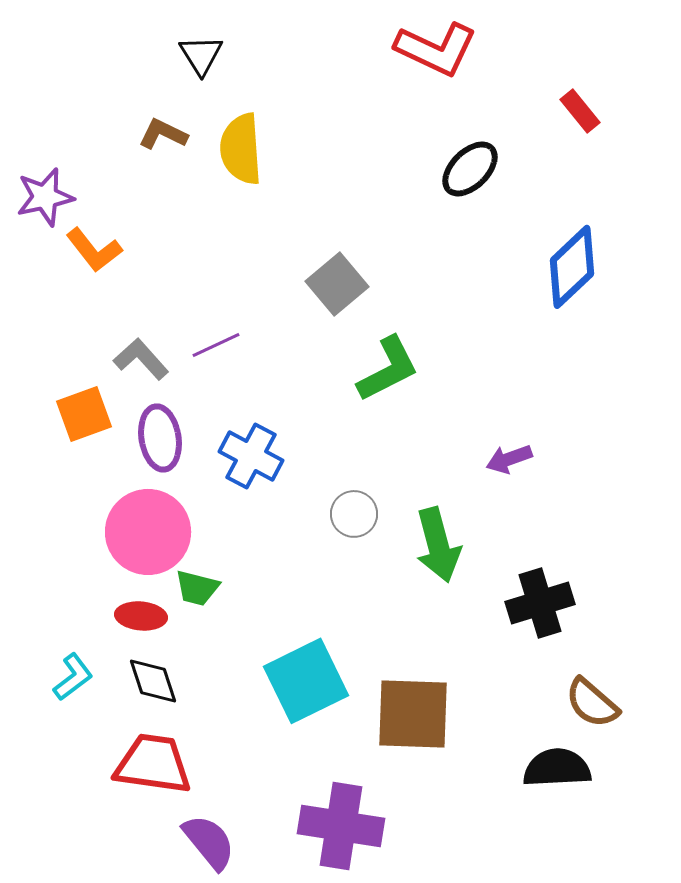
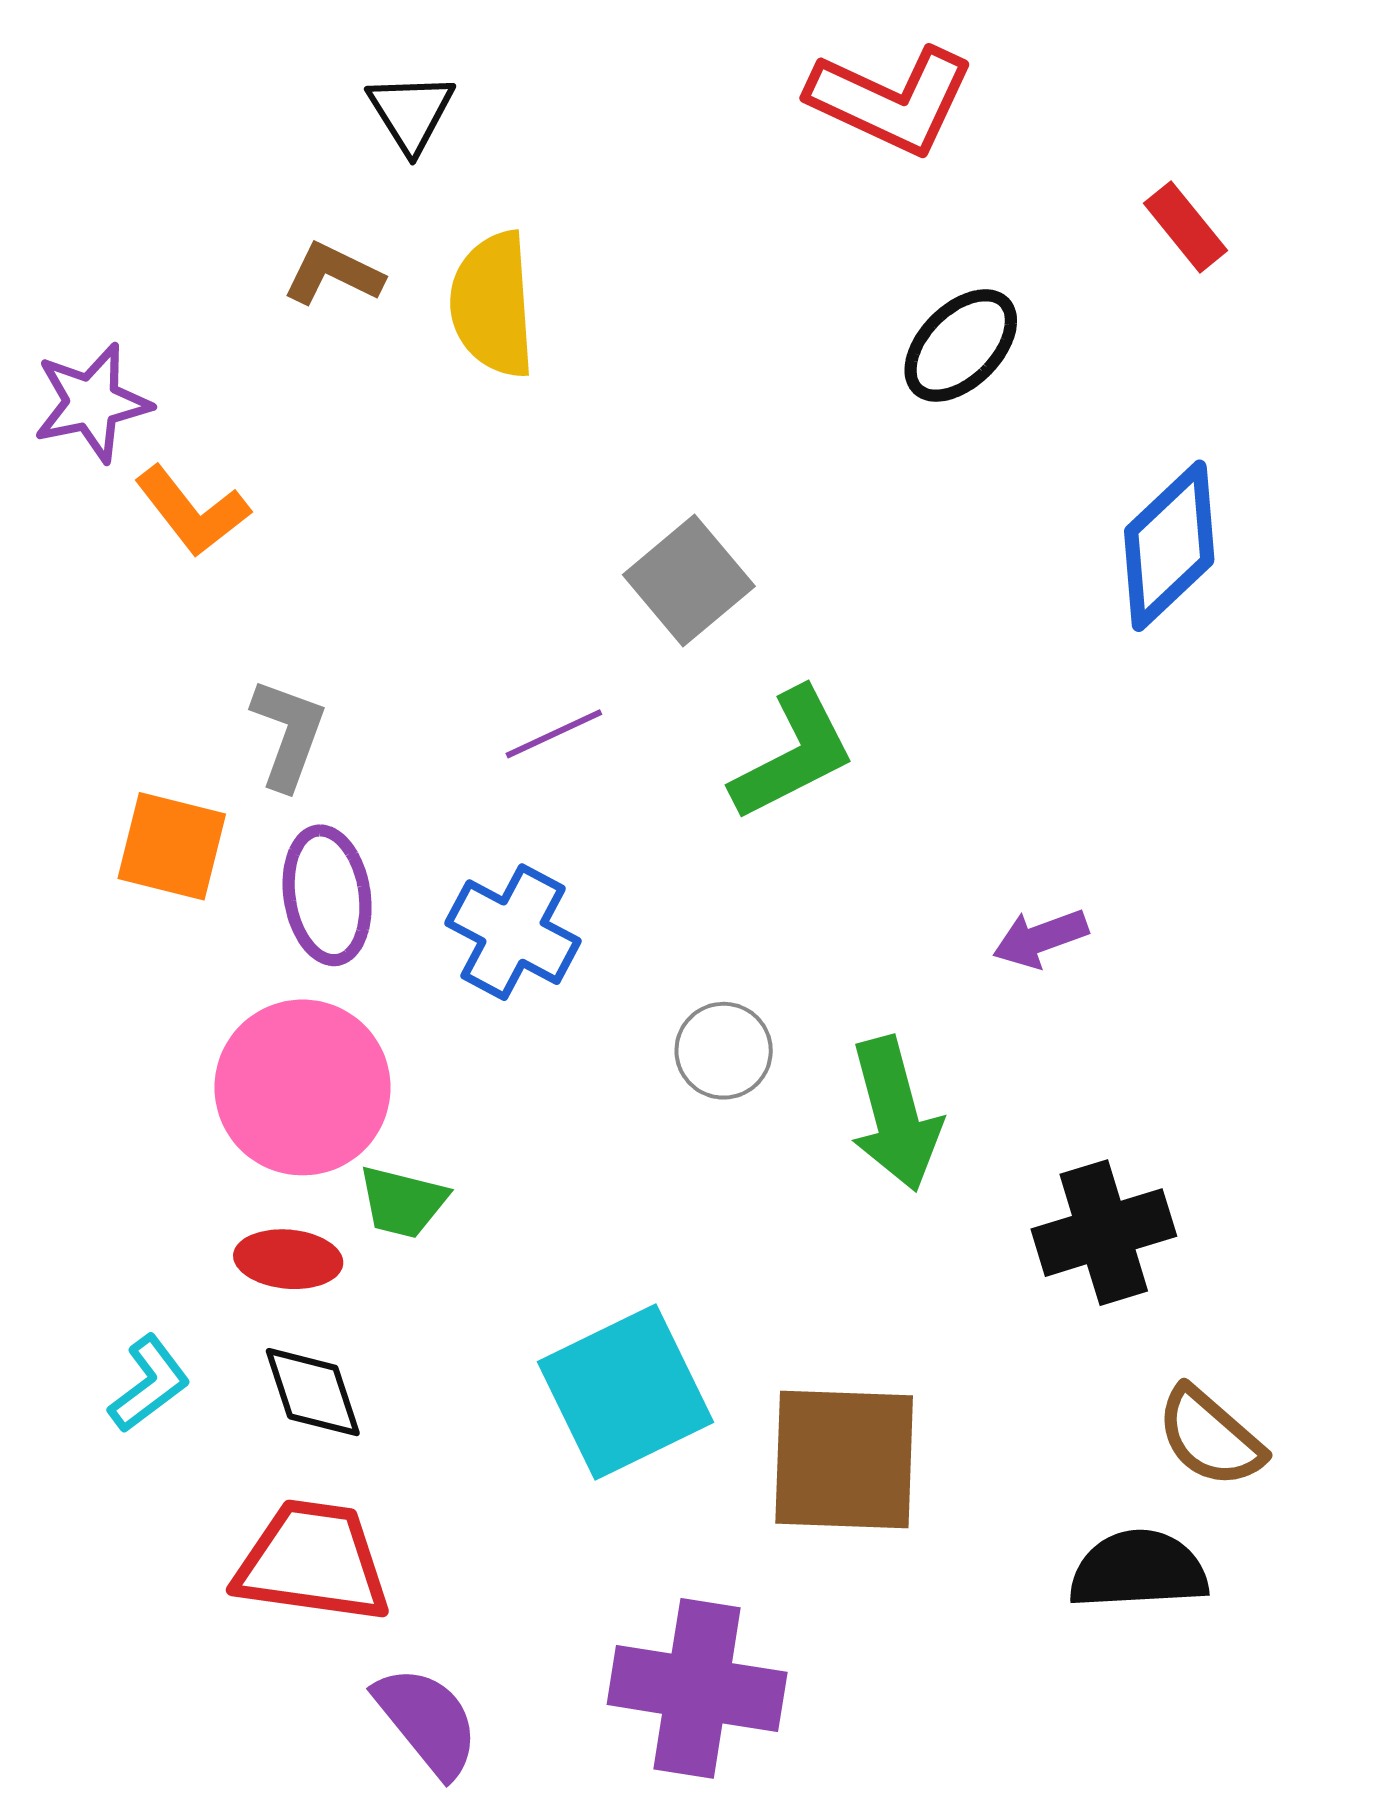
purple line: (216, 345) -> (554, 734), moved
gray L-shape: (141, 359) -> (288, 734), turned 62
orange square: (84, 414) -> (172, 846), turned 34

